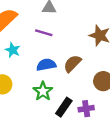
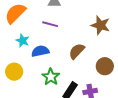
blue semicircle: (46, 65) -> (40, 51), moved

